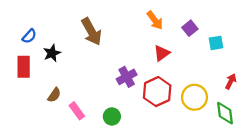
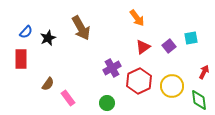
purple square: (190, 28) -> (169, 46), moved
black star: (52, 53) -> (48, 38), moved
green circle: (112, 116) -> (107, 103), moved

